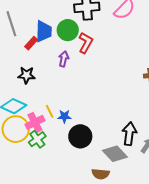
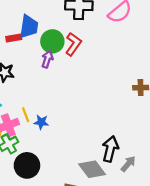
green circle: (68, 30) -> (52, 41), moved
red rectangle: (31, 43) -> (14, 38), turned 32
black circle: (80, 136) -> (27, 165), moved

